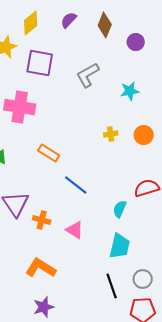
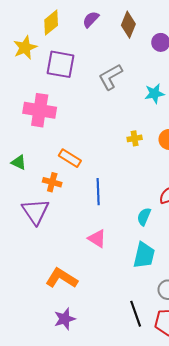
blue line: (76, 185) -> (98, 192), turned 50
orange cross: (42, 220) -> (52, 182), moved
black line: (112, 286) -> (136, 314), moved

